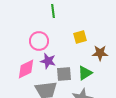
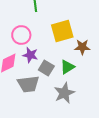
yellow square: (80, 37) -> (62, 31), size x1.6
gray square: (64, 74) -> (46, 68), turned 35

